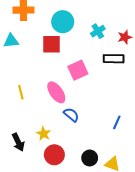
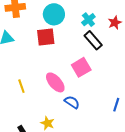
black rectangle: (114, 59) -> (93, 40), moved, turned 54
pink square: (78, 70) -> (81, 67), moved

